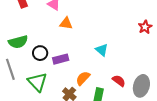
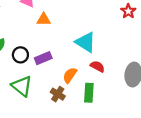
cyan triangle: (102, 50) -> (86, 42), size x1.5
red semicircle: (119, 81) -> (97, 66), moved

